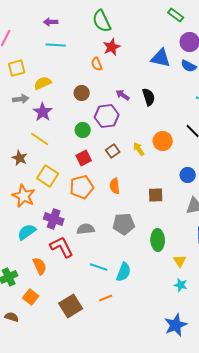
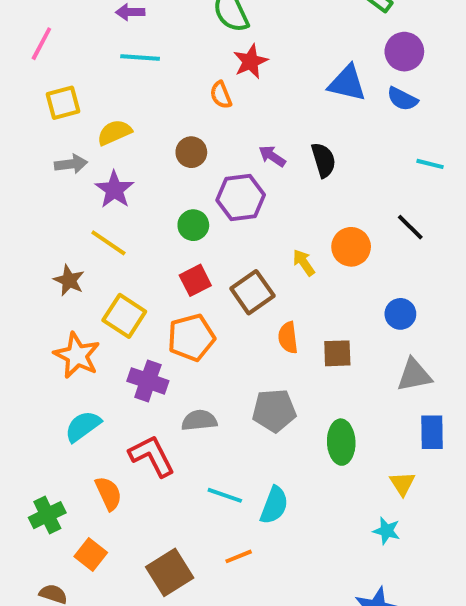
brown square: (113, 151) -> (252, 292), moved, size x1.5
orange semicircle: (115, 186) -> (288, 338), moved
purple cross: (54, 219) -> (148, 381), moved
yellow triangle: (180, 261) -> (402, 484), moved

